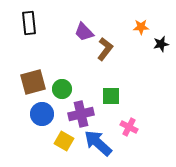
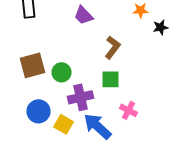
brown L-shape: (105, 49) -> (112, 47), moved
blue circle: (42, 114) -> (38, 111), moved

